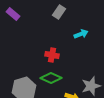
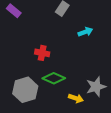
red cross: (52, 55) -> (42, 53), moved

